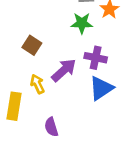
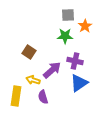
yellow arrow: (37, 84) -> (33, 80), turned -48
purple semicircle: (51, 127) -> (43, 97), moved

